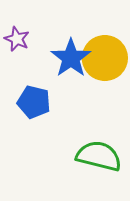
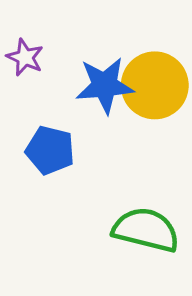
blue star: (71, 58) -> (105, 85), turned 30

